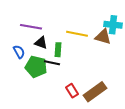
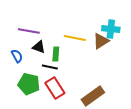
brown triangle: (103, 37) -> (101, 41), turned -48
green pentagon: (36, 67) -> (29, 84), moved
red rectangle: (72, 91) -> (55, 88), moved, size x1.5

